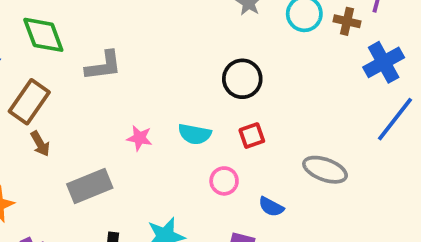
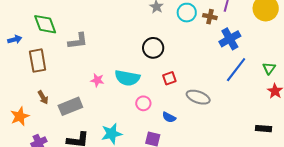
brown rectangle: (29, 102) -> (38, 61), turned -45
cyan semicircle: (195, 134) -> (127, 78), size x1.4
red square: (252, 136) -> (169, 78), moved
brown arrow: (40, 144) -> (43, 97), moved

